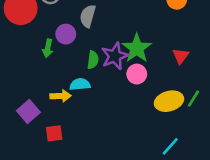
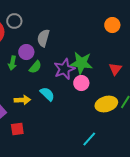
green star: (137, 48) -> (81, 63), turned -30
green semicircle: (93, 60) -> (35, 67), moved, turned 32
cyan semicircle: (80, 84) -> (47, 94), moved, turned 49
cyan line: (170, 146) -> (89, 139), moved

